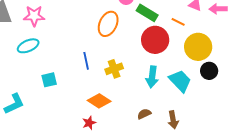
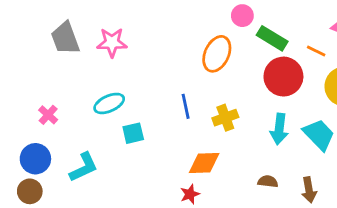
cyan ellipse: (28, 46) -> (109, 103), moved
orange diamond: (99, 101) -> (204, 163), turned -35
brown semicircle: (144, 114) -> (268, 181), turned 32

